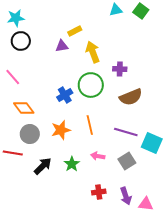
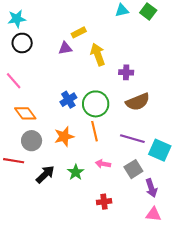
green circle: (91, 85) -> (96, 104), moved
purple arrow: (126, 196) -> (151, 188), moved

